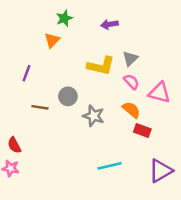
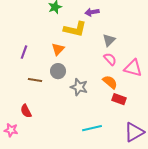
orange triangle: (52, 40) -> (58, 49), moved
yellow L-shape: (101, 66) -> (75, 29), moved
red semicircle: (14, 145) -> (26, 111), moved

